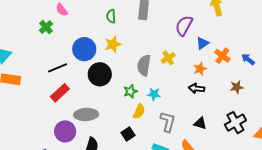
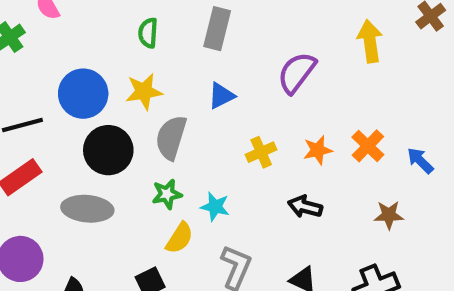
blue triangle: (203, 43) -> (221, 96), moved
yellow cross: (168, 58) -> (261, 152), moved
gray semicircle: (144, 65) -> (171, 138), moved
orange star: (200, 69) -> (318, 150), moved
gray ellipse: (86, 115) -> (87, 209), moved

